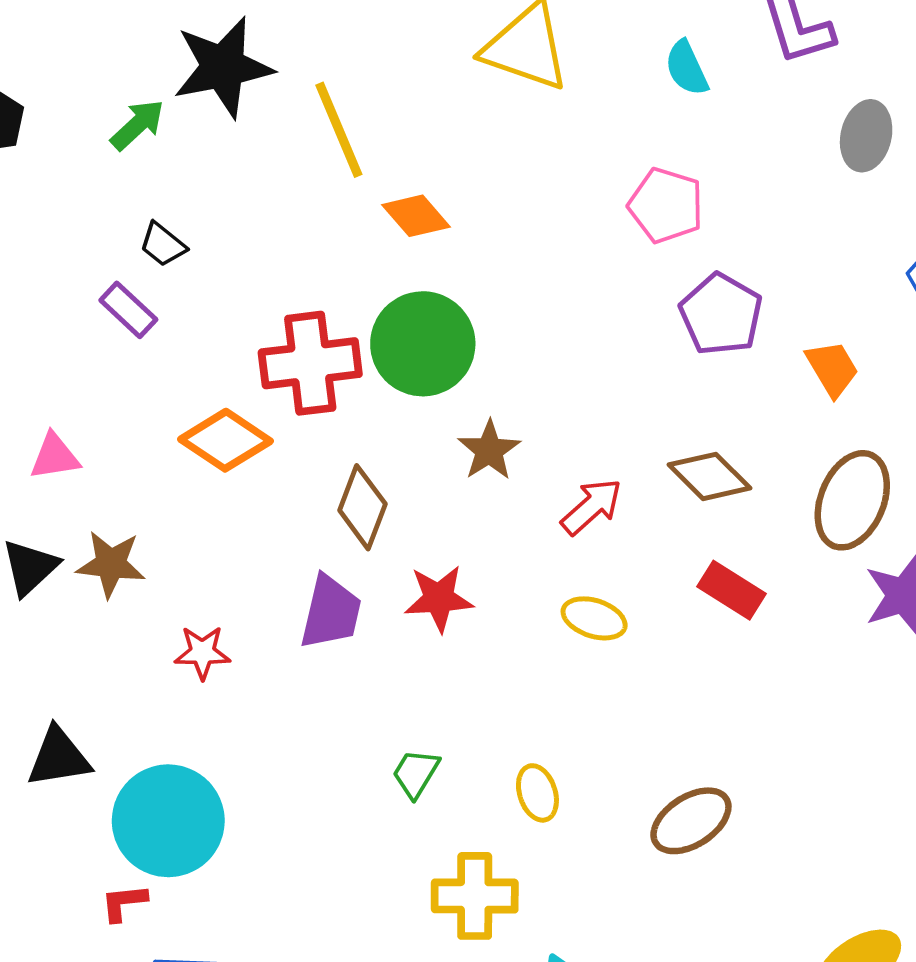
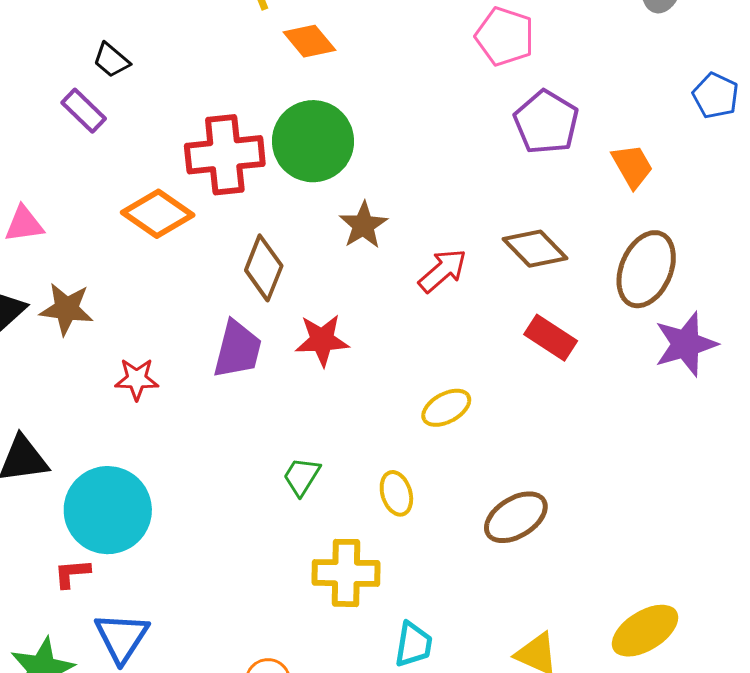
yellow ellipse: (594, 618) -> (446, 408), moved, turned -48

